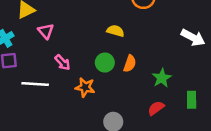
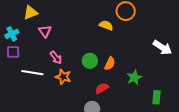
yellow semicircle: (115, 31) -> (106, 25), moved
orange star: (85, 87) -> (63, 77), moved
red semicircle: (156, 108) -> (102, 88), moved

